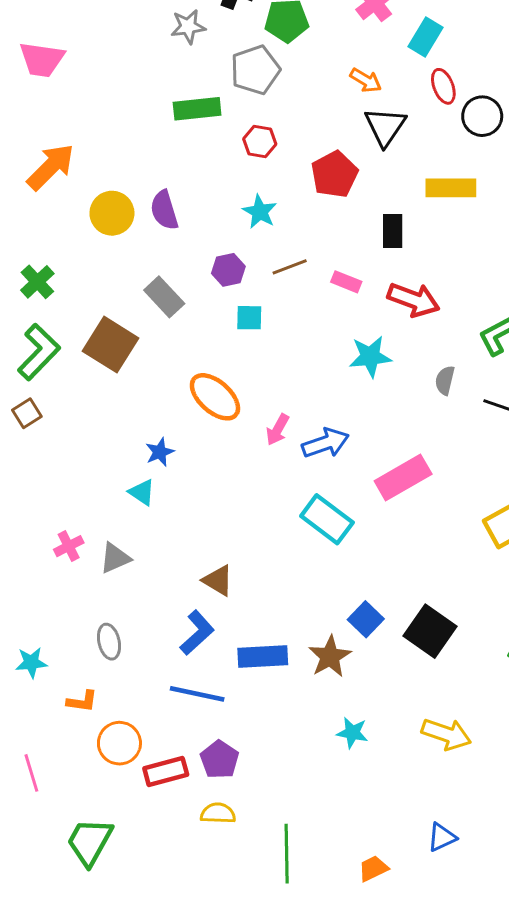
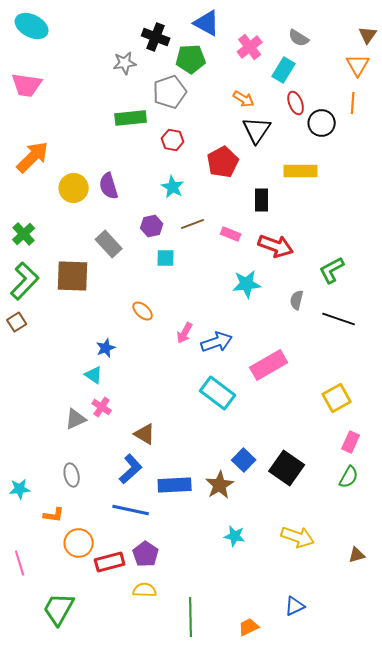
brown square: (110, 345) -> (73, 276), turned -30
orange ellipse: (215, 397) -> (143, 311), size x0.6
pink cross: (69, 546) -> (102, 407), moved, turned -30

